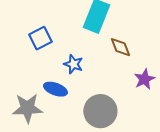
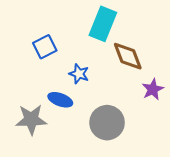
brown diamond: (120, 47) -> (128, 56), size x1.4

